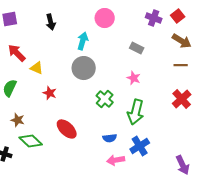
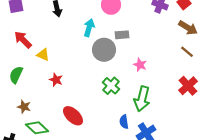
gray rectangle: (137, 48) -> (122, 35), moved, turned -32
brown line: (181, 65) -> (187, 52), turned 40
gray circle: (84, 68) -> (104, 50), moved
blue semicircle: (110, 138) -> (124, 122), moved, turned 88

